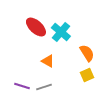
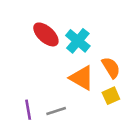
orange triangle: (48, 61) -> (82, 78), moved, size x1.5
purple line: (22, 86) -> (28, 110), turned 63

